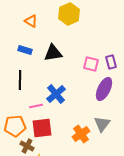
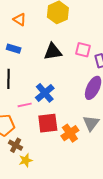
black triangle: (53, 53) -> (53, 52), moved
pink square: (91, 64) -> (83, 50), moved
red square: (42, 128) -> (48, 123), moved

